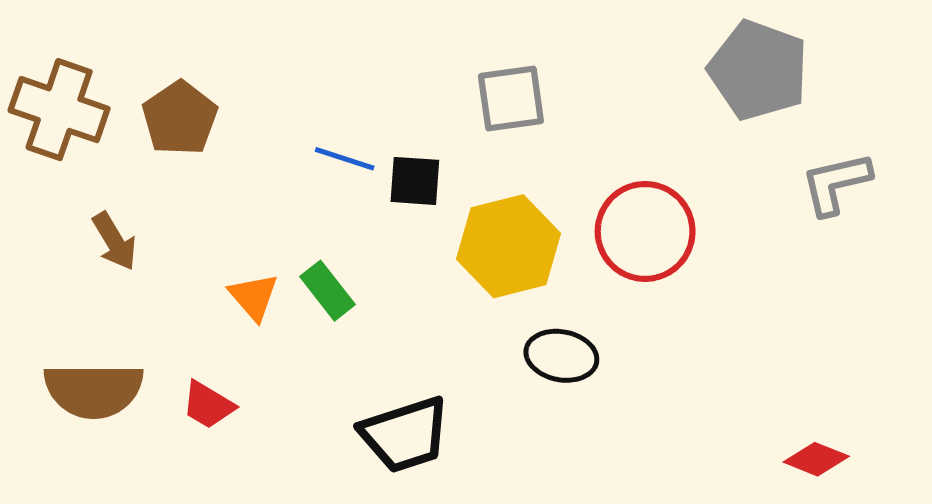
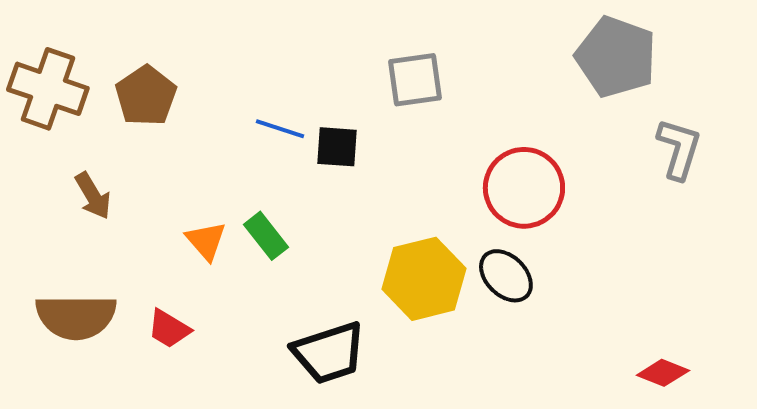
gray L-shape: (836, 183) -> (679, 149), turned 120
yellow hexagon: (508, 246) -> (424, 279), moved
black ellipse: (561, 356) -> (506, 276), moved, turned 34

